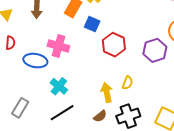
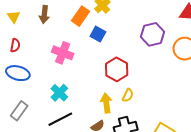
red hexagon: (114, 45) -> (117, 69), moved
purple hexagon: (155, 50) -> (153, 34), moved
blue ellipse: (35, 61) -> (18, 73), moved

